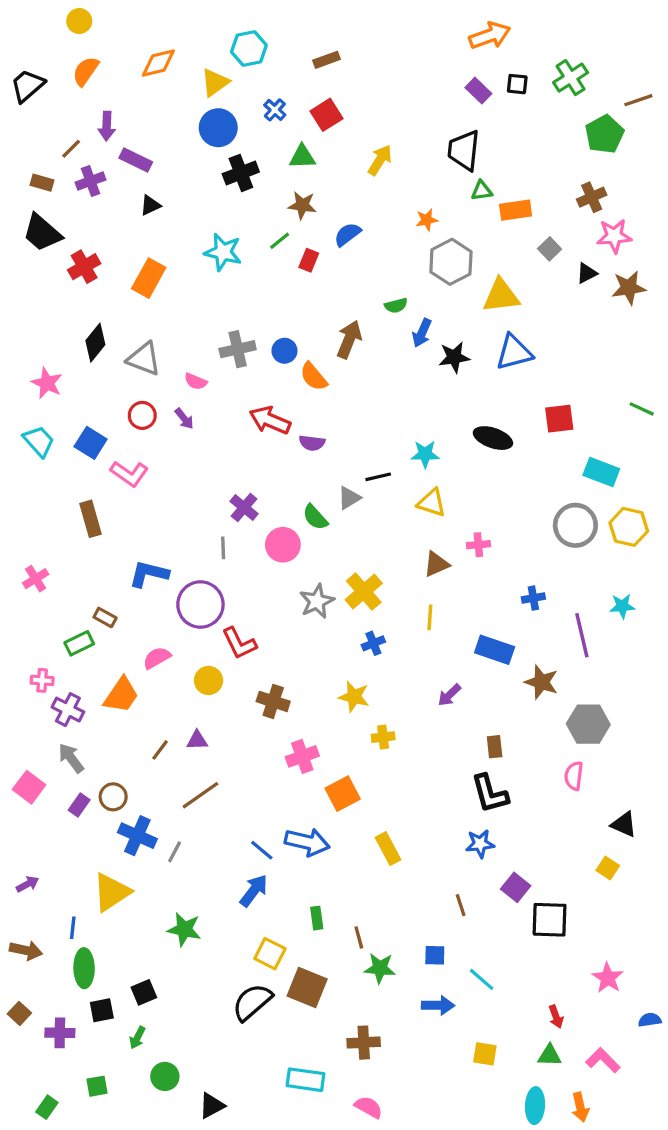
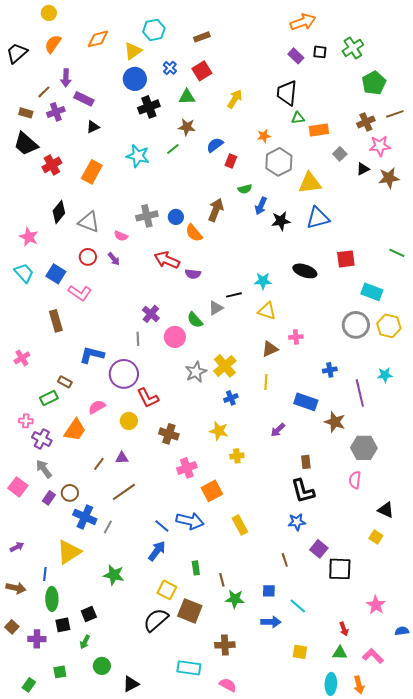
brown line: (638, 100) -> (395, 114), moved
red rectangle: (309, 260) -> (231, 161), moved

